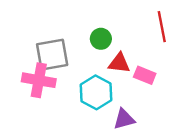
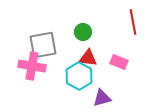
red triangle: (119, 63) -> (88, 58), moved

